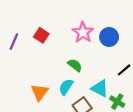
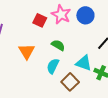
red square: (41, 35) -> (40, 20), moved
orange triangle: (40, 92) -> (27, 51), moved

